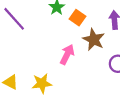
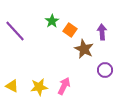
pink arrow: (67, 55) -> (64, 86), moved

